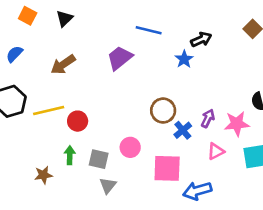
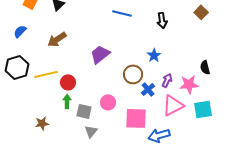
black arrow: (201, 39) -> (162, 20), turned 105
purple trapezoid: (120, 58) -> (100, 54), moved
blue star: (184, 59) -> (154, 55), moved
pink triangle: (216, 151) -> (173, 105), size x1.6
green arrow: (70, 155) -> (67, 101), moved

